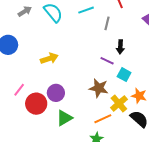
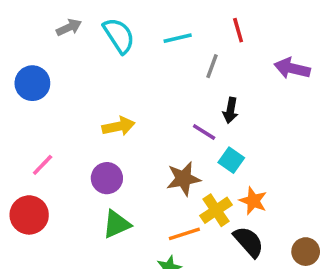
yellow arrow: (49, 58) -> (119, 126), moved
brown star: (99, 88) -> (183, 179), turned -30
red circle: (36, 104) -> (29, 215), moved

